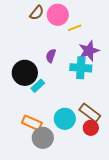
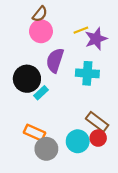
pink circle: (58, 15) -> (41, 31), moved
purple star: (89, 51) -> (96, 39), moved
purple semicircle: (51, 56) -> (55, 60), size x1.6
cyan circle: (65, 119) -> (78, 141), moved

